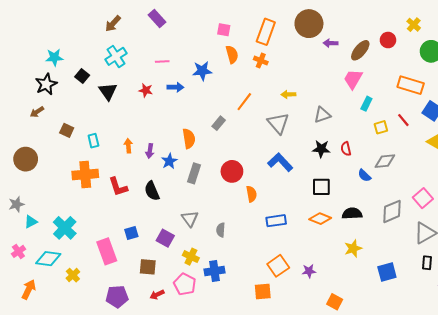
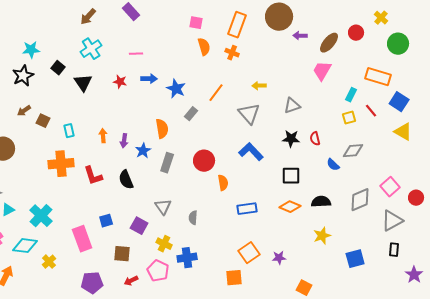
blue star: (202, 71) -> (176, 89), moved, turned 30
cyan rectangle: (366, 104) -> (351, 95), moved
brown arrow: (37, 112) -> (24, 111), moved

